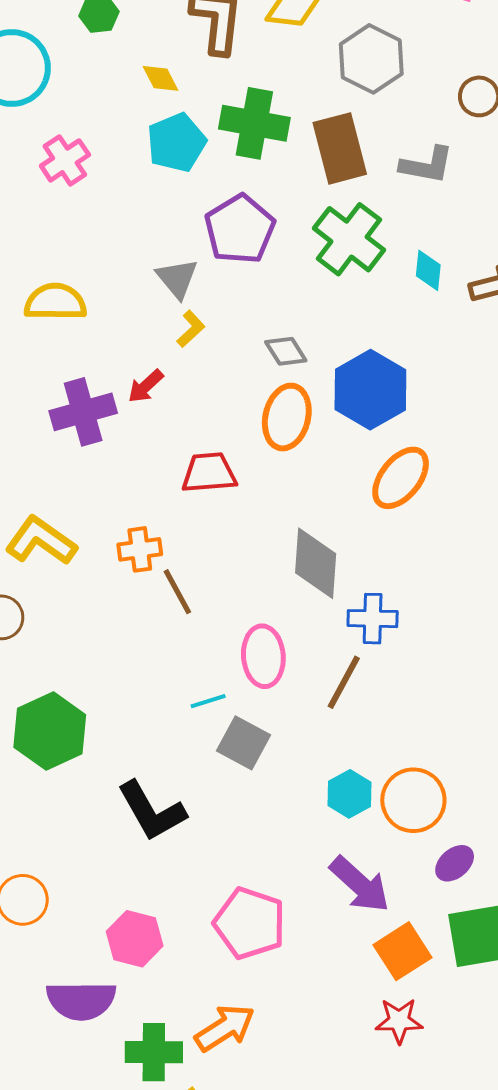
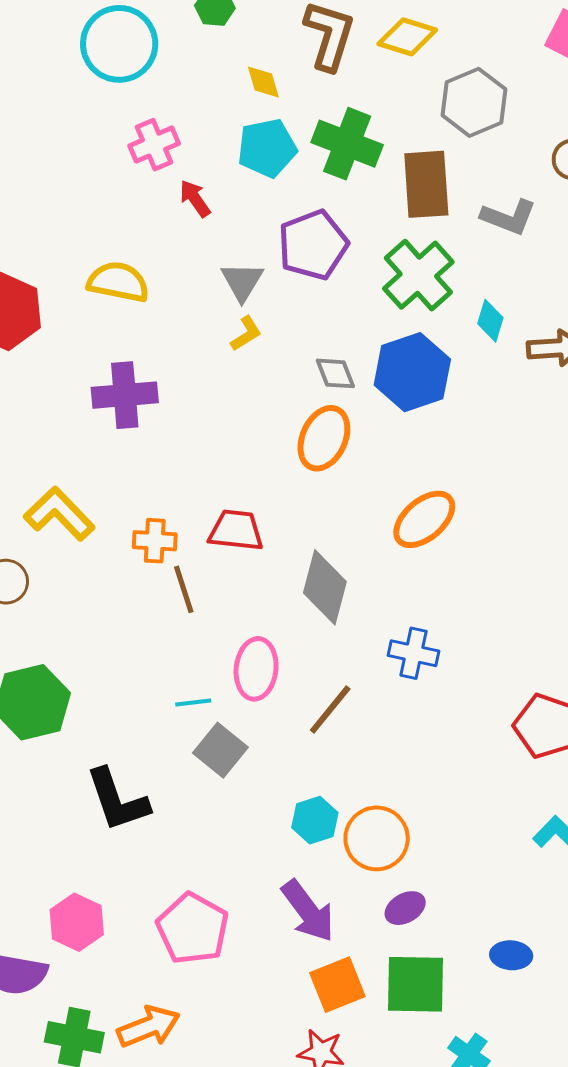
red arrow: (146, 386) -> (195, 198), moved, turned 87
blue hexagon: (370, 390) -> (412, 372), moved
red trapezoid: (209, 473) -> (236, 530), moved
blue cross: (373, 619) -> (413, 653), moved

